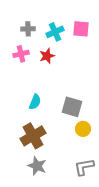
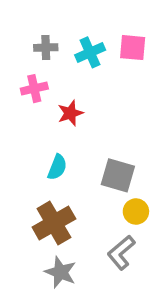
red star: (47, 56) -> (70, 113), moved
gray L-shape: (84, 167) -> (121, 252), moved, turned -30

